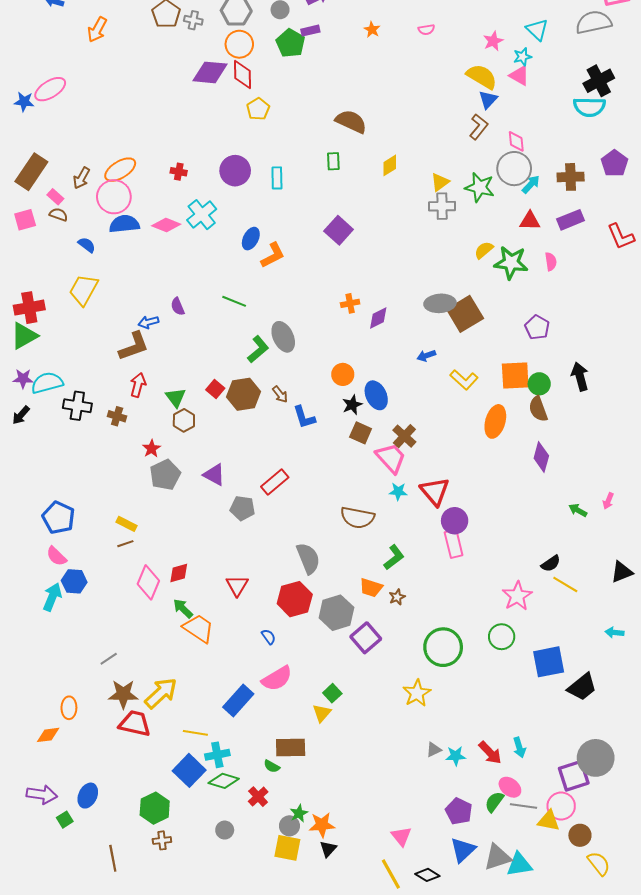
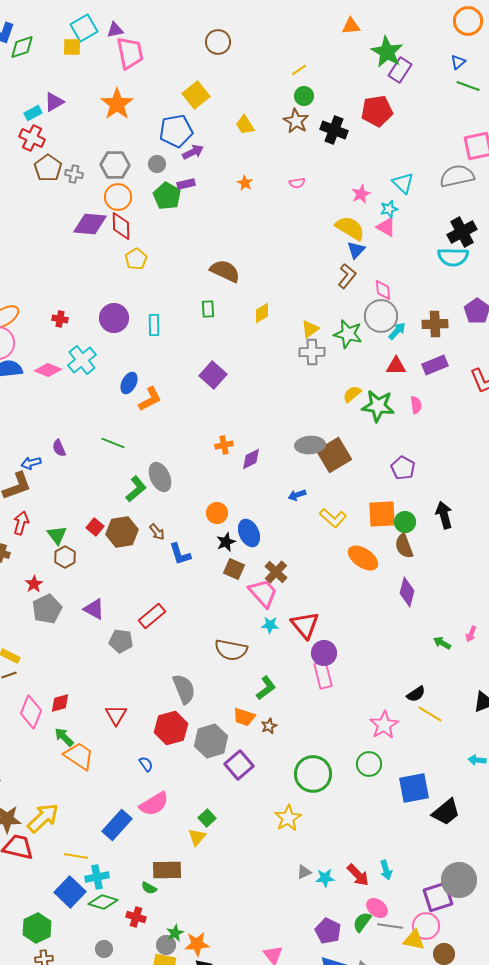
orange ellipse: (495, 421) -> (363, 558), turned -72
red cross: (258, 797) -> (136, 917), turned -30

